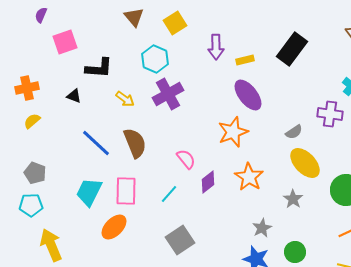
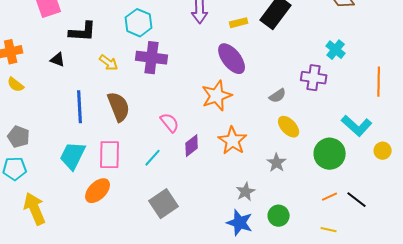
yellow rectangle: (245, 60) -> (239, 23), moved
purple cross: (168, 94) -> (152, 58), turned 36
yellow semicircle: (32, 121) -> (16, 85), turned -102
blue line: (96, 143) -> (80, 107), turned 44
yellow ellipse: (305, 163) -> (289, 127), size x0.7

